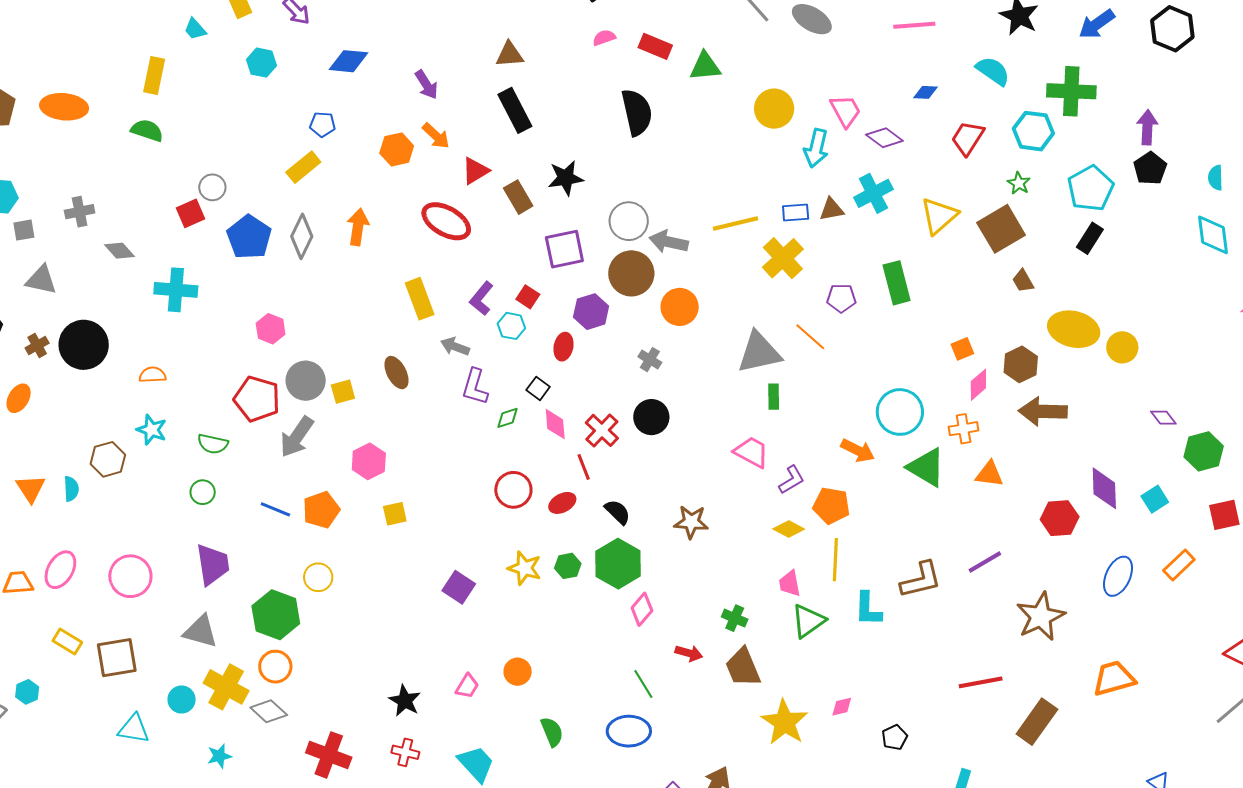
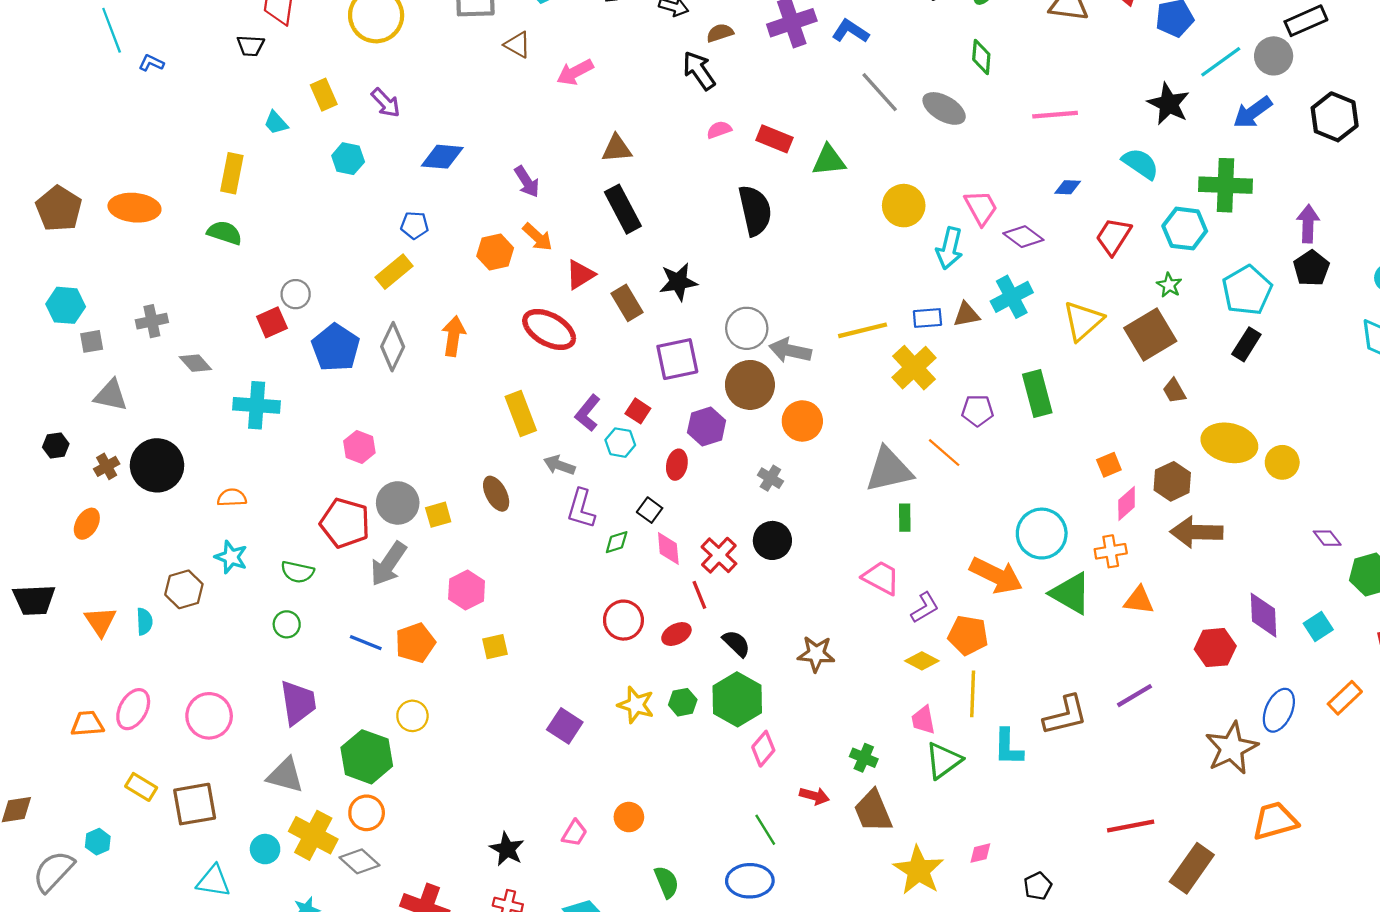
orange arrow: (858, 450) -> (996, 575), size x1.4
brown star: (1041, 617) -> (1232, 748), moved

